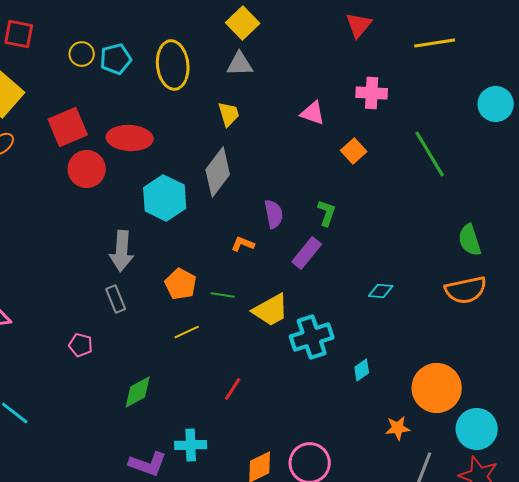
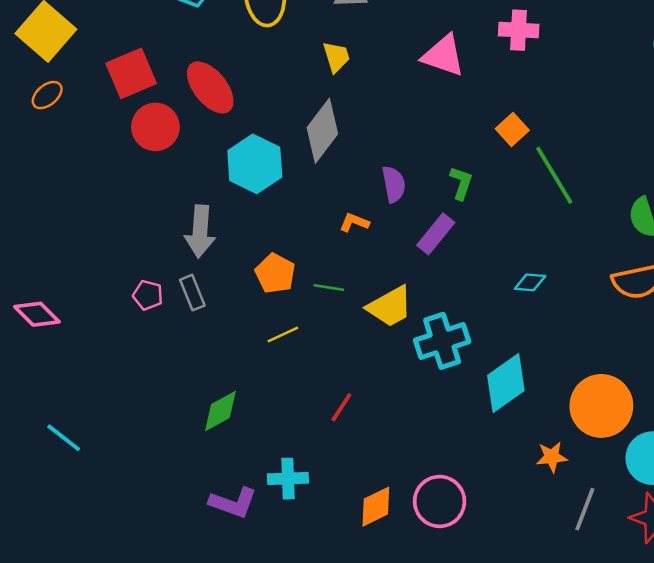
pink triangle: (313, 113) -> (443, 56), size x1.4
red ellipse: (130, 138) -> (210, 87), turned 48
orange square: (354, 151) -> (512, 129), moved
green line: (430, 154) -> (554, 175), moved
pink pentagon: (81, 345) -> (148, 295), moved
cyan diamond: (362, 370) -> (506, 383), size x2.0

